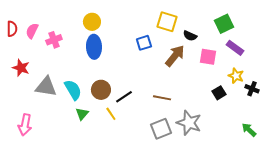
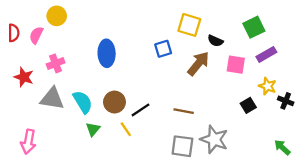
yellow circle: (92, 22) -> (57, 16), moved
pink cross: (54, 40) -> (56, 63), moved
purple rectangle: (235, 48) -> (266, 54), turned -66
gray square: (161, 129) -> (182, 146), turned 30

